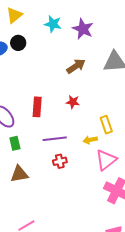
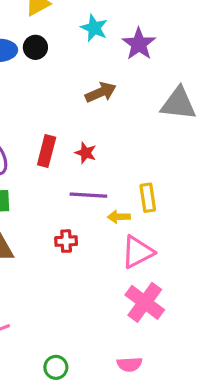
brown arrow: (76, 66) -> (101, 92), moved
red star: (73, 102) -> (86, 153), moved
purple line: (55, 139) -> (88, 195), moved

